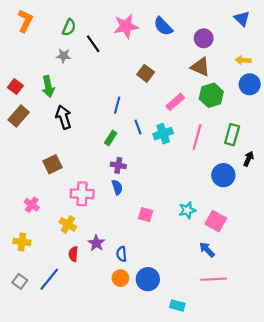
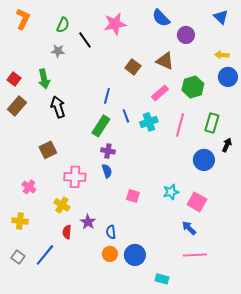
blue semicircle: (163, 26) -> (161, 18), moved
brown triangle: (200, 67) -> (165, 61), moved
green rectangle: (111, 138) -> (101, 126), size x1.5

